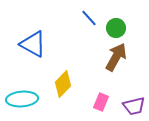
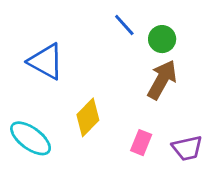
cyan ellipse: (22, 99) -> (31, 138), turned 40

